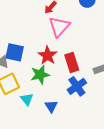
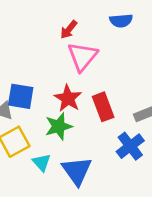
blue cross: (77, 86) -> (130, 146), moved
blue triangle: (51, 106) -> (77, 171), size x1.6

